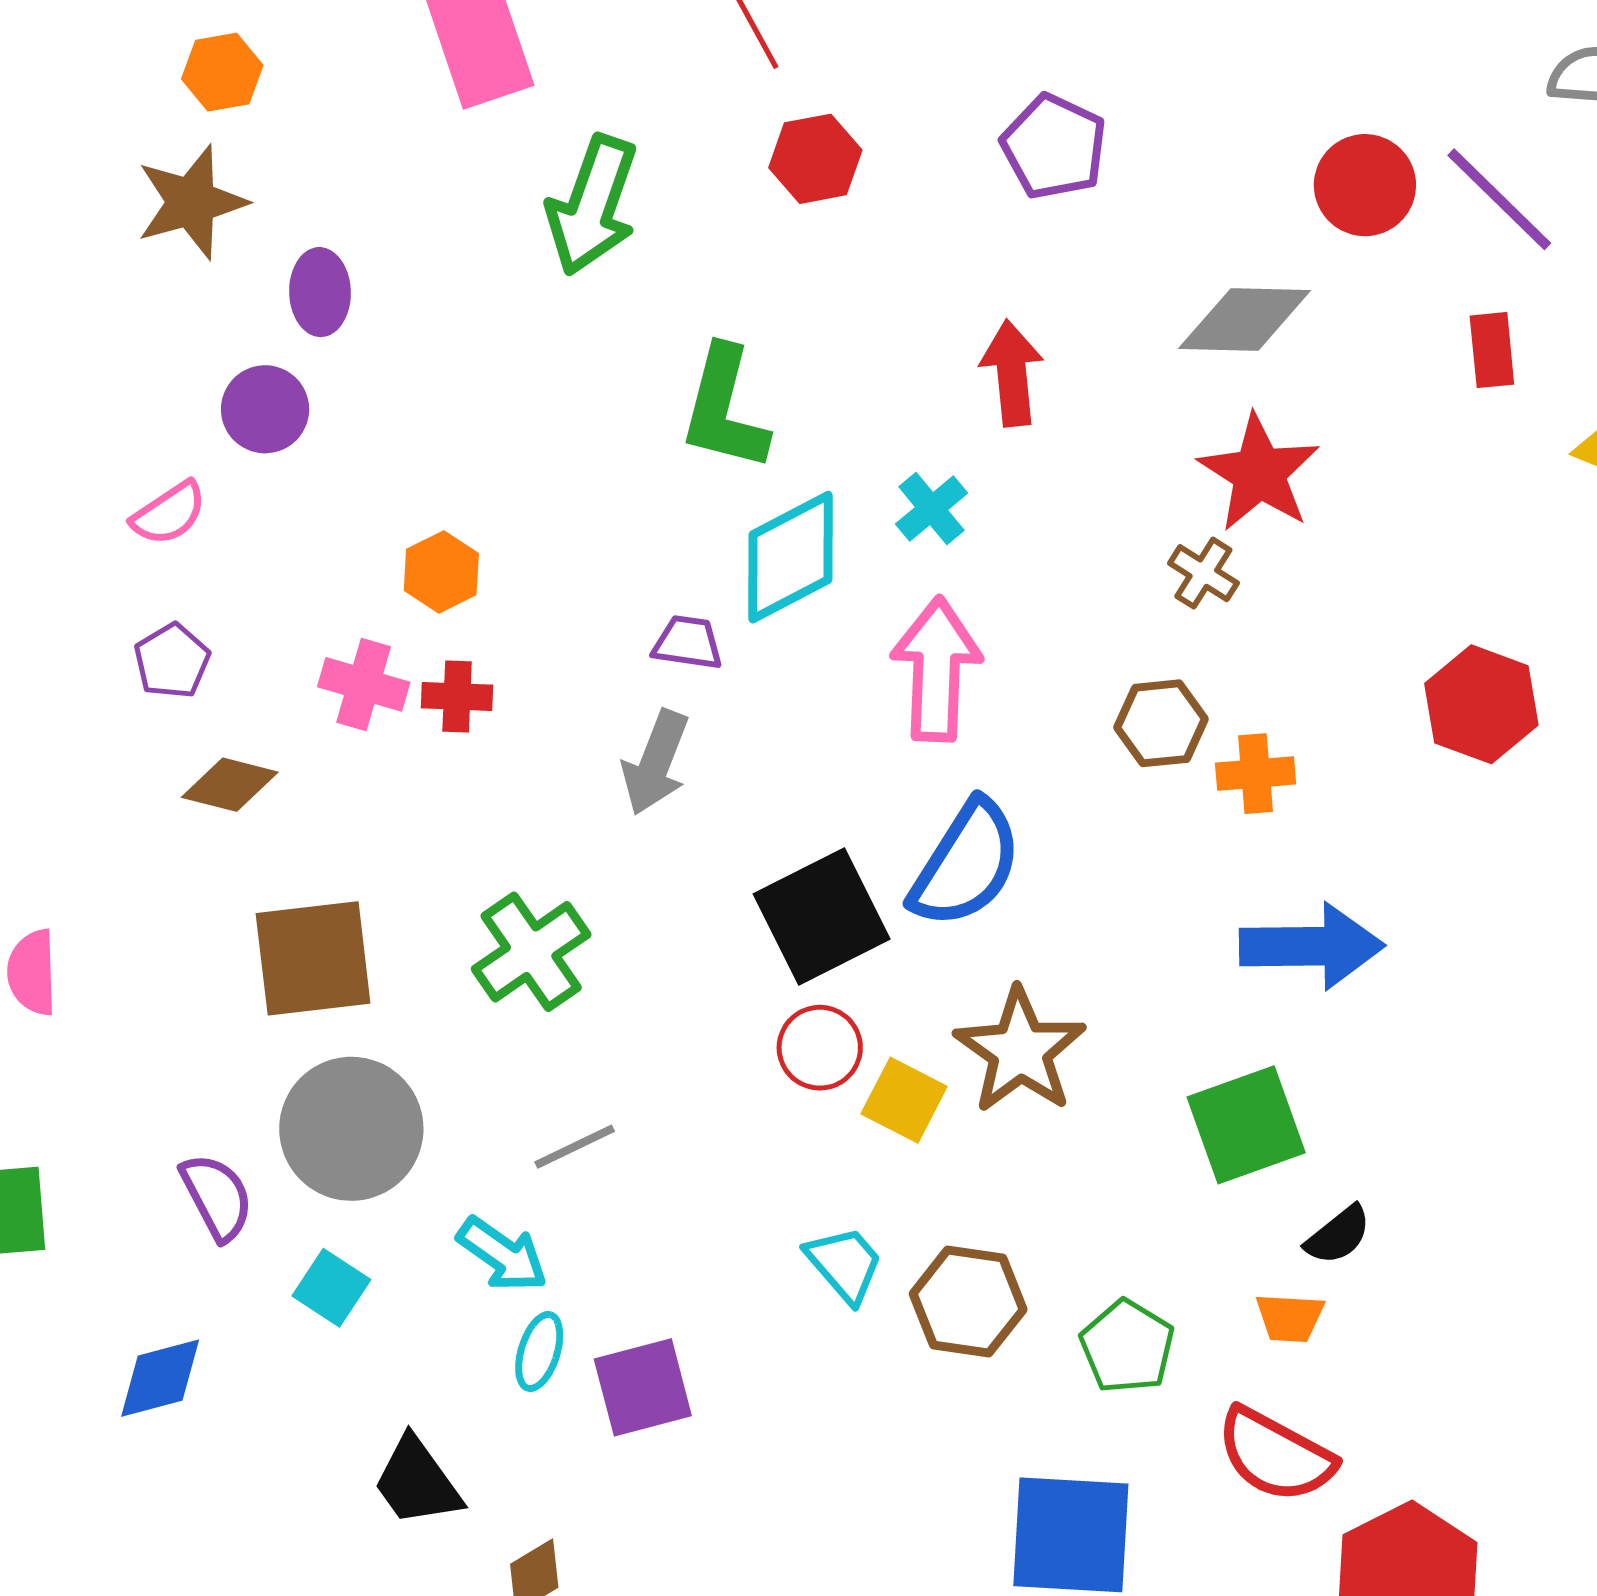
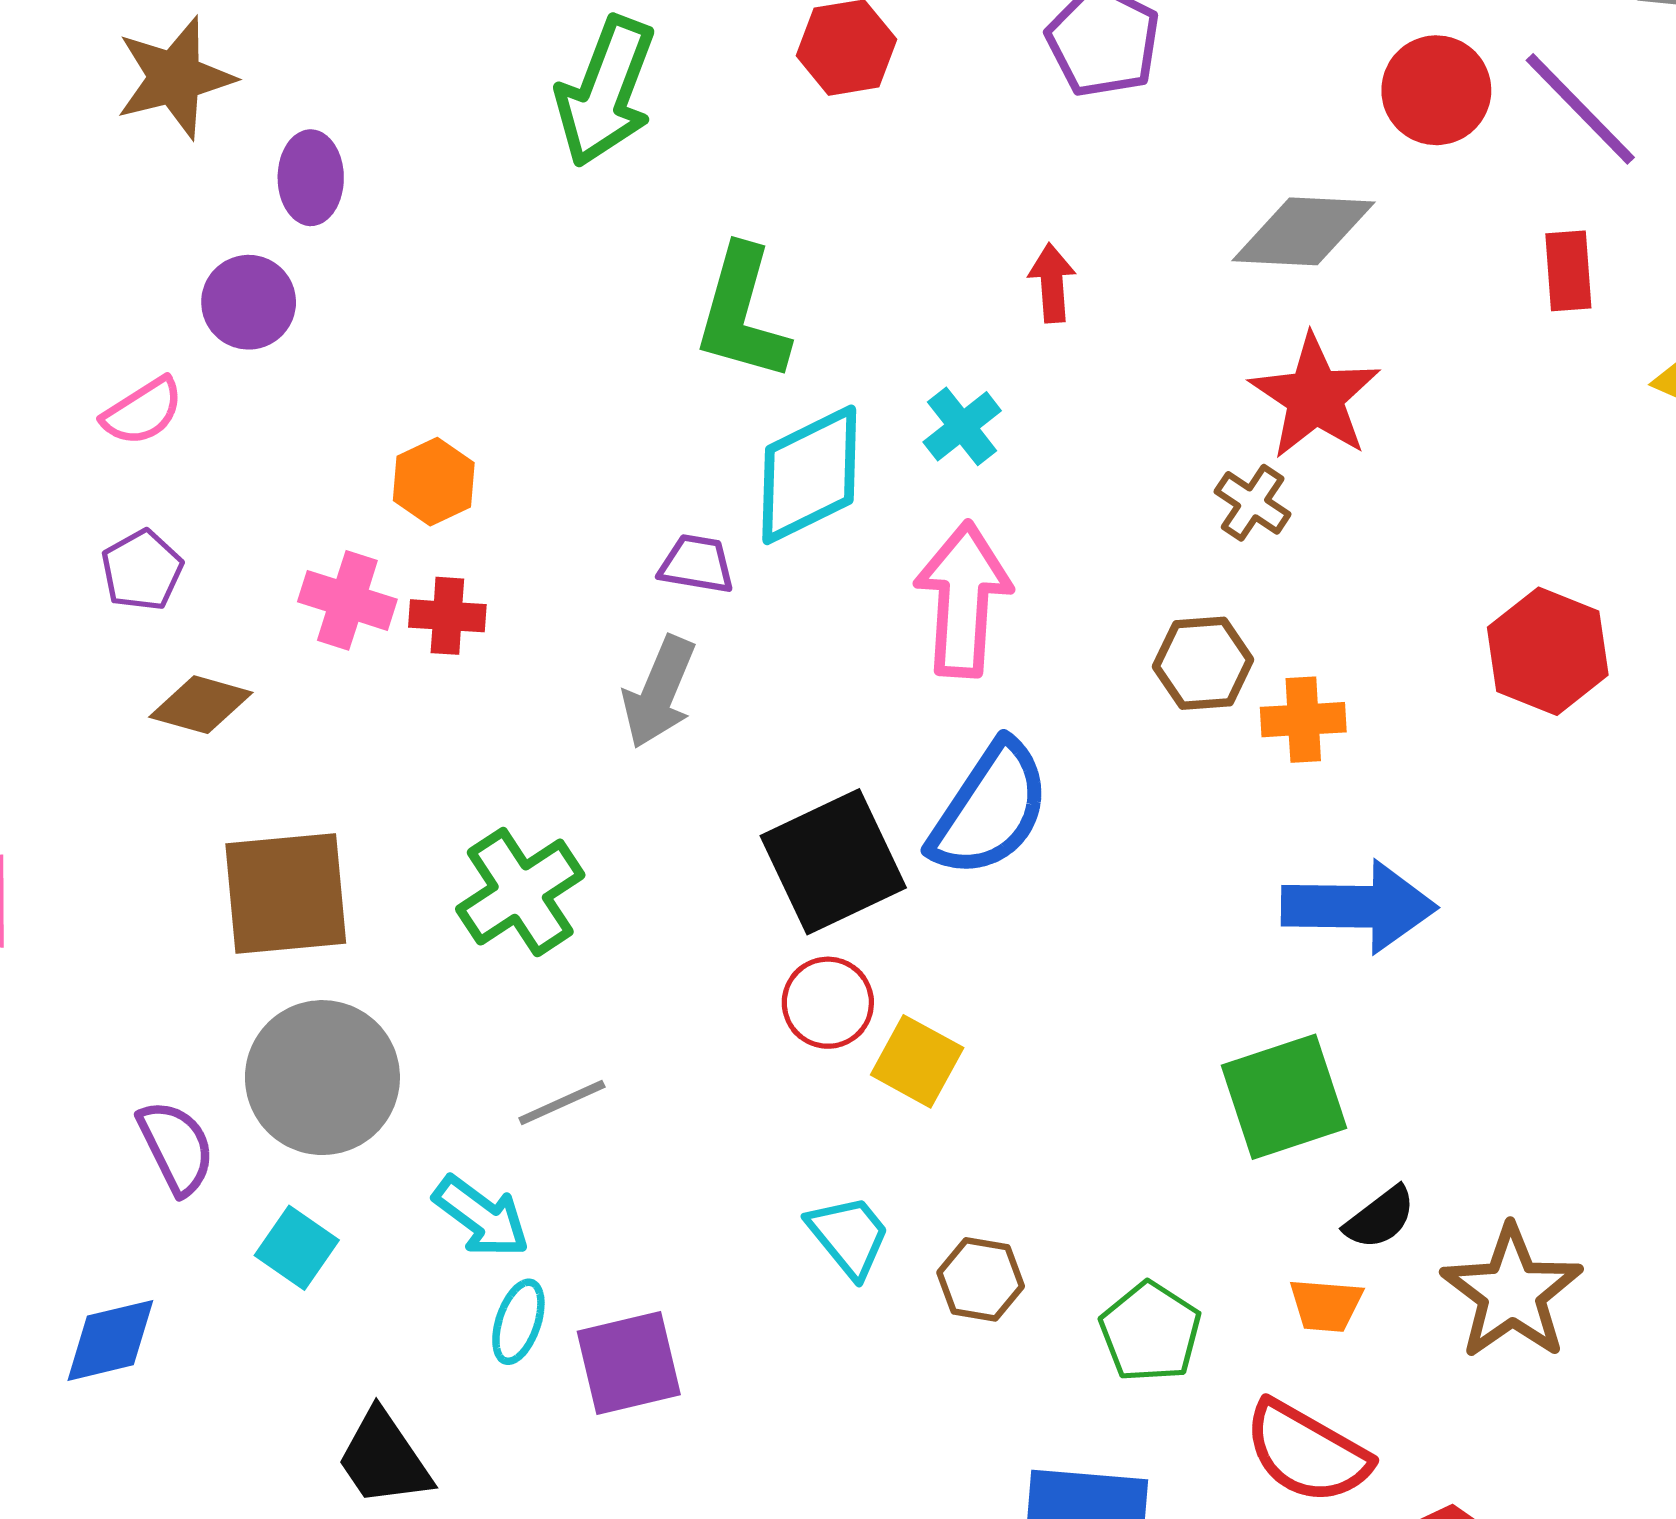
red arrow: (1012, 373) -> (1052, 283), size x0.7
brown star: (1020, 1051) -> (1512, 1292), moved
brown hexagon: (968, 1302) -> (981, 1279), size x0.7

